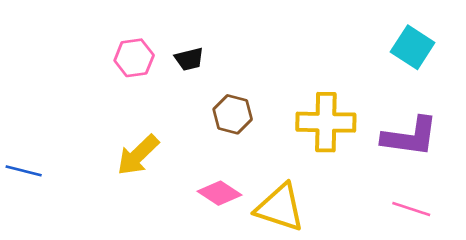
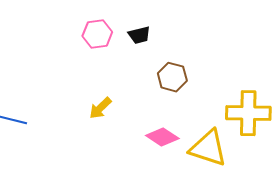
yellow cross: (326, 122) -> (248, 113), moved
yellow arrow: (138, 155) -> (100, 108), size x0.7

